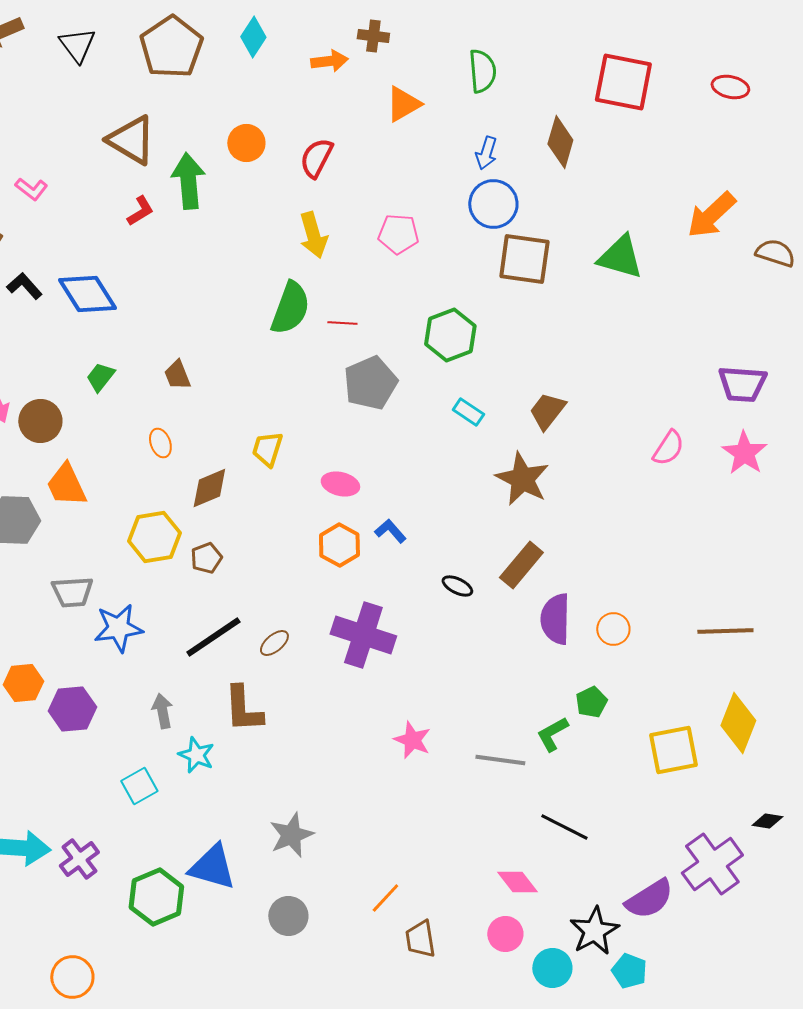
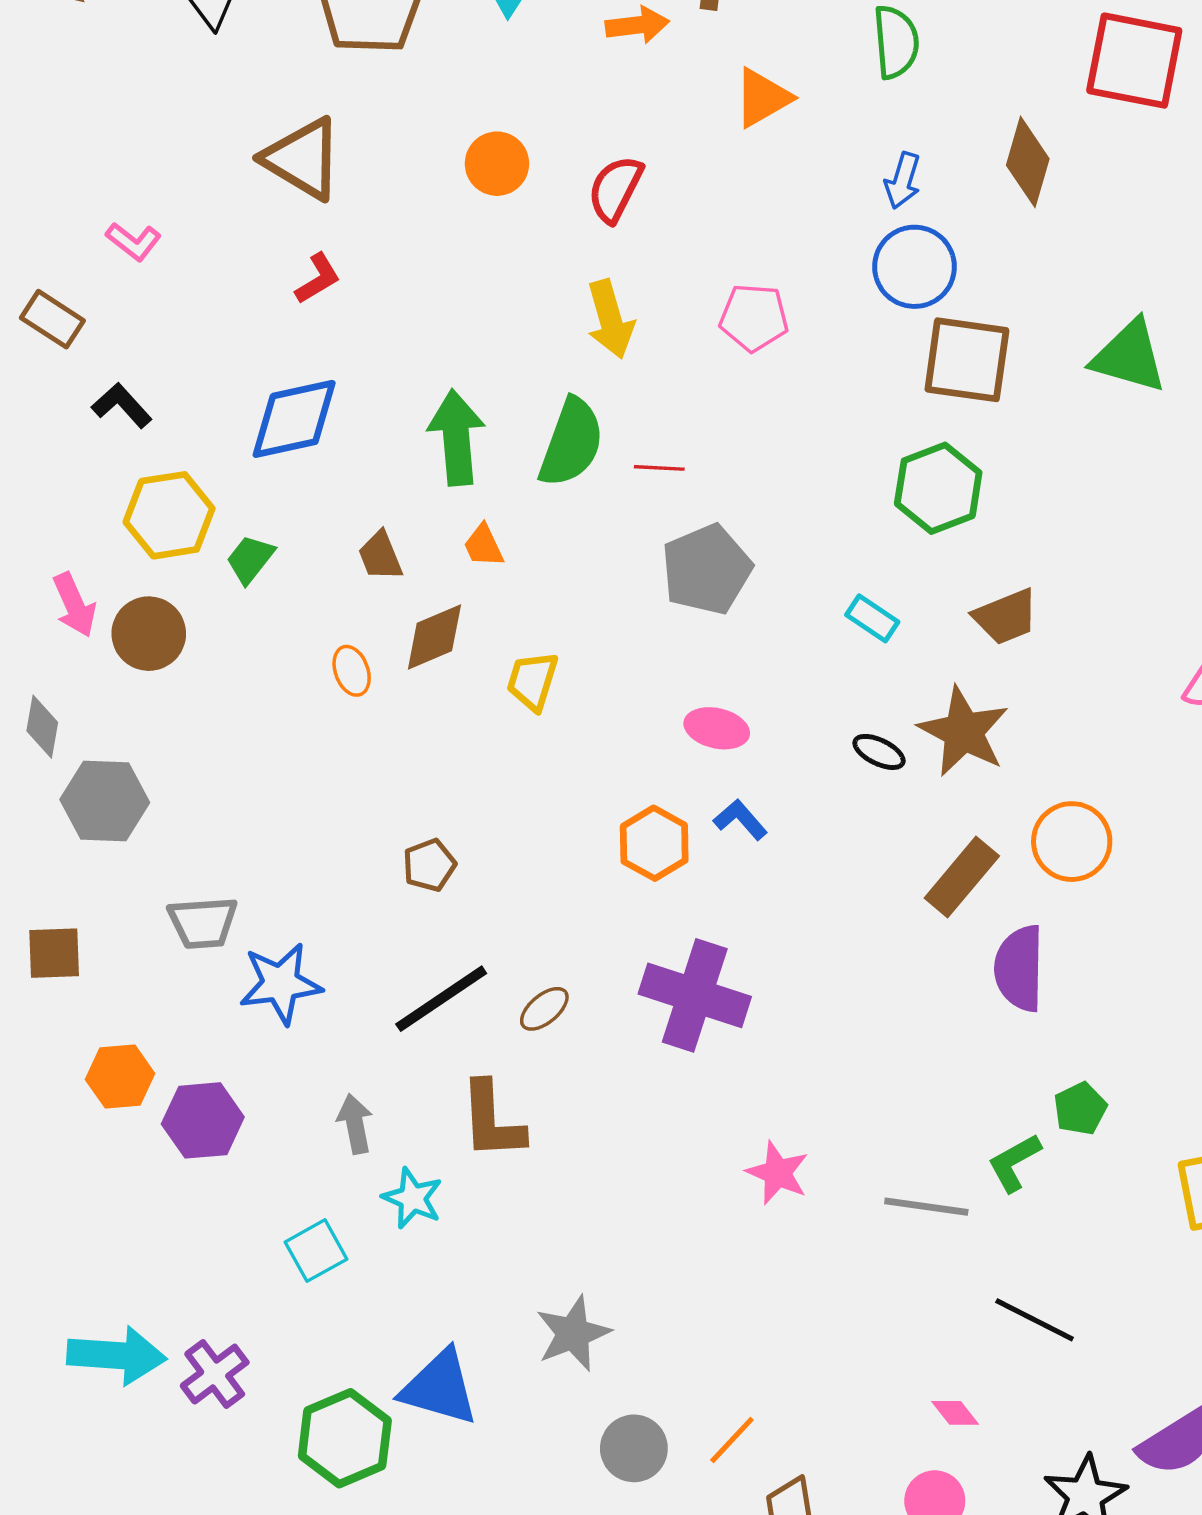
green arrow: (188, 181) -> (456, 438), moved
blue diamond: (87, 294) -> (294, 419), moved, turned -70
green hexagon: (450, 335) -> (938, 488), moved
brown trapezoid: (547, 411) -> (1006, 617), turned -150
pink ellipse: (340, 484) -> (717, 728), moved
orange trapezoid: (66, 485) -> (483, 546), moved, size x0.6
brown diamond: (209, 488) -> (434, 637), moved
yellow hexagon: (154, 537) -> (169, 515), moved
black ellipse: (457, 586) -> (879, 752), moved
orange circle: (613, 629) -> (1072, 842), moved, size x1.4
pink diamond: (517, 882) -> (955, 1413), size x0.7
gray circle: (288, 916) -> (634, 1448), moved

